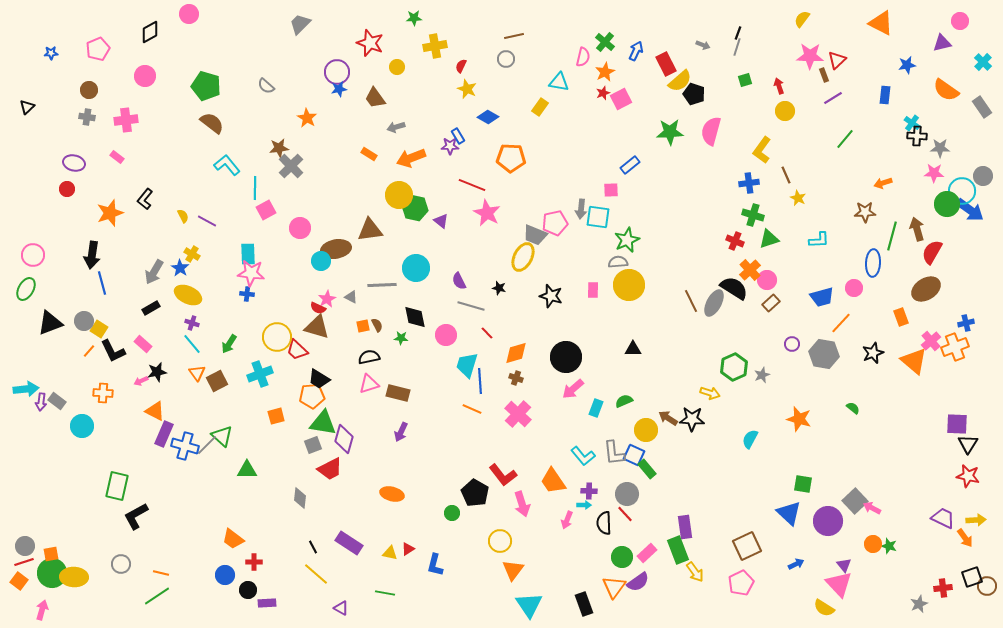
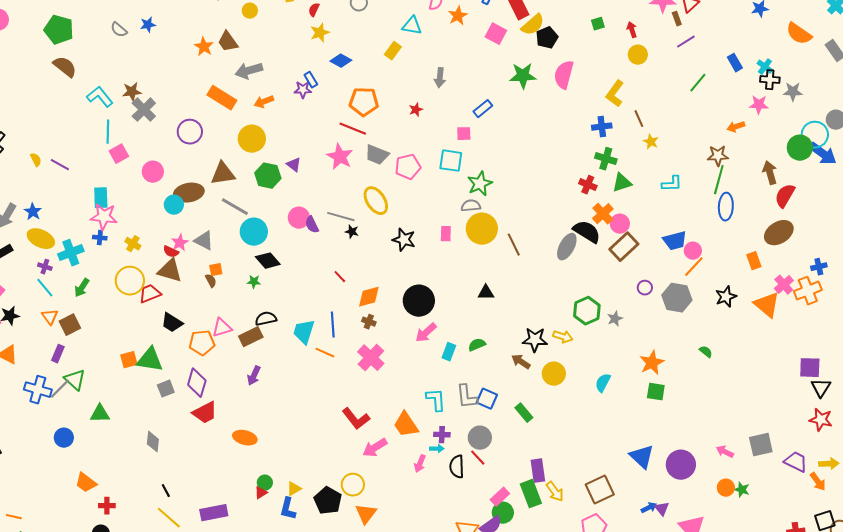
purple circle: (337, 72) -> (190, 132), moved
blue star: (339, 89) -> (148, 25), moved
yellow star: (467, 89) -> (320, 33), turned 30
red star: (603, 93) -> (416, 110), moved
black pentagon: (694, 94) -> (547, 38), turned 30
blue rectangle: (885, 95) -> (735, 63), moved, turned -36
pink square: (621, 99) -> (496, 34), moved, turned -35
orange star: (307, 118) -> (204, 47), moved
gray arrow: (396, 127) -> (249, 71), size x1.5
orange rectangle: (369, 154) -> (222, 98), size x1.8
orange arrow: (411, 158) -> (264, 102), size x0.7
cyan L-shape: (227, 165) -> (100, 97), moved
pink star: (934, 173) -> (759, 105), moved
red line: (472, 185) -> (353, 129), moved
green hexagon: (415, 208) -> (268, 176), moved
gray arrow: (581, 209) -> (440, 78), moved
gray trapezoid: (535, 235) -> (377, 155), moved
green line: (892, 236) -> (719, 180), moved
yellow cross: (192, 254) -> (133, 244), moved
yellow ellipse: (523, 257) -> (376, 201), turned -60
cyan circle: (416, 268) -> (254, 232), moved
gray line: (382, 285) -> (235, 207), moved, turned 32
pink circle: (854, 288) -> (693, 251), moved
gray triangle: (351, 297) -> (204, 241), size x1.5
brown line: (691, 301) -> (514, 245), moved
brown rectangle: (771, 303) -> (624, 247), size x1.6
gray line: (471, 306) -> (341, 217), moved
black diamond: (415, 317) -> (268, 261), turned -30
brown semicircle: (377, 325) -> (211, 281), moved
pink circle: (446, 335) -> (299, 218), moved
red trapezoid: (297, 350) -> (150, 294), turned 115
black semicircle: (369, 357) -> (266, 319), moved
cyan trapezoid: (467, 365) -> (304, 332), moved
cyan cross: (260, 374) -> (71, 253), moved
brown rectangle: (398, 393) -> (251, 337), turned -40
orange pentagon: (312, 396) -> (202, 343), moved
black star: (692, 419) -> (535, 340), moved
orange star: (799, 419) -> (652, 363), turned 30
green triangle: (323, 423) -> (150, 360), moved
yellow circle: (646, 430) -> (554, 374), moved
purple rectangle: (164, 434) -> (58, 354), moved, size x0.7
cyan L-shape: (583, 456) -> (436, 400), turned -145
red trapezoid: (330, 469) -> (205, 413), moved
green rectangle: (647, 469) -> (524, 413), moved
green square: (803, 484) -> (656, 392), moved
black pentagon: (475, 493) -> (328, 501), moved
gray square: (855, 501) -> (761, 445), moved, turned 30
pink arrow: (522, 504) -> (375, 448), turned 75
green circle: (452, 513) -> (265, 483), moved
purple rectangle: (349, 543) -> (214, 513), moved, turned -44
yellow triangle: (390, 553) -> (294, 489), moved, turned -42
green circle: (622, 557) -> (503, 513), moved
purple triangle: (844, 565) -> (662, 509), moved
yellow arrow: (695, 572) -> (555, 492), moved
blue circle: (225, 575) -> (64, 438), moved

